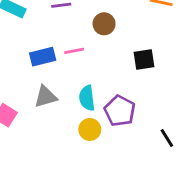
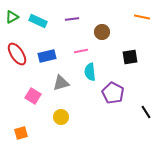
blue rectangle: (43, 57) -> (47, 56), moved
cyan semicircle: (87, 98) -> (90, 72), moved
yellow circle: (90, 129) -> (61, 117), moved

